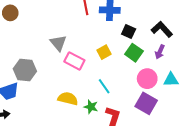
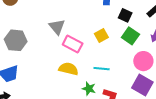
gray hexagon: (25, 70) -> (16, 40), moved
cyan line: (104, 86) -> (102, 69), turned -49
yellow semicircle: (68, 99) -> (68, 69), moved

